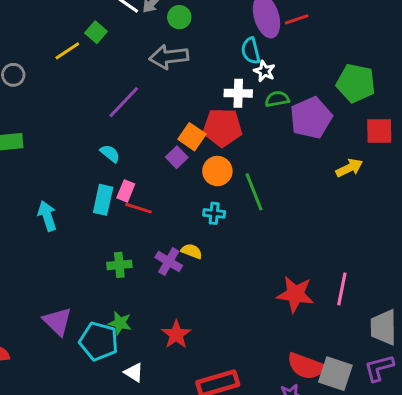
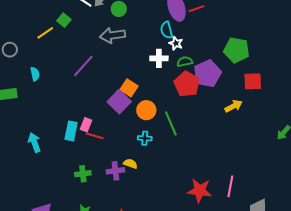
red pentagon: (222, 127) -> (187, 84), moved, turned 30
cyan semicircle: (110, 153) -> (35, 74), moved, turned 40
purple square: (177, 157) -> (119, 102), size x1.6
purple cross: (169, 262) -> (115, 171), turned -36

